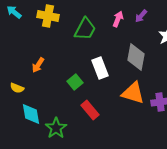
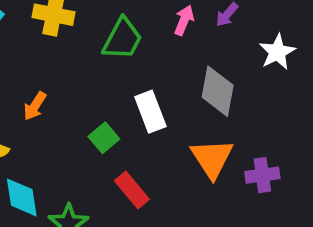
orange triangle: (133, 93) -> (212, 158), turned 40

